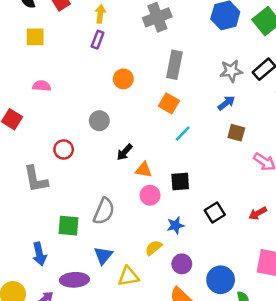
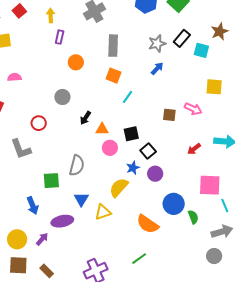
purple rectangle: (98, 40) -> (60, 37), moved
brown square: (236, 133) -> (169, 115), moved
black square: (215, 213) -> (148, 151), moved
yellow semicircle: (154, 248) -> (119, 187), size x1.5
purple circle: (182, 264) -> (155, 174), moved

